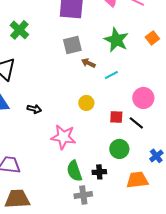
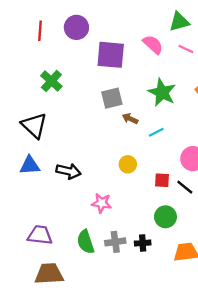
black arrow: (34, 109) -> (68, 171), size x1.5
pink star: (63, 137) -> (102, 203), size x0.7
green semicircle: (74, 171) -> (86, 242), moved
gray cross: (83, 195) -> (115, 242), moved

